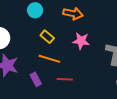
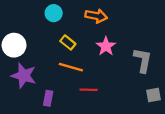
pink star: (81, 41) -> (106, 46), turned 30
purple rectangle: (36, 79) -> (48, 98), moved, turned 40

